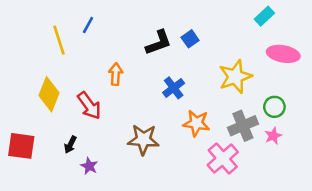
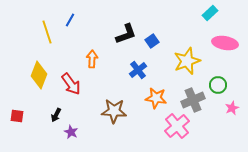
blue square: (190, 39) -> (152, 41), moved
pink star: (273, 136) -> (232, 108), moved
red square: (21, 146) -> (17, 116), size x0.6

